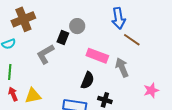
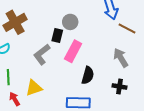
pink rectangle: (97, 56) -> (73, 51), moved, turned -75
yellow triangle: (33, 96) -> (34, 88), moved
black cross: (105, 100) -> (120, 86), moved

